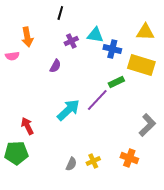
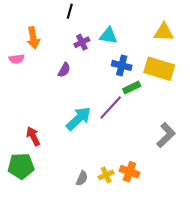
blue cross: (112, 49) -> (122, 65), moved
orange cross: (129, 158) -> (129, 172), moved

